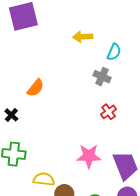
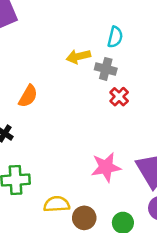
yellow arrow: (83, 37) -> (78, 57), moved
red cross: (109, 112) -> (119, 97), moved

